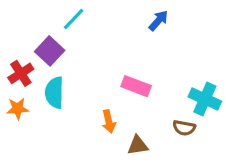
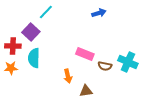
blue arrow: (158, 21) -> (99, 13), turned 32
red cross: (21, 73) -> (13, 46), turned 35
brown semicircle: (184, 128) -> (105, 66), moved

